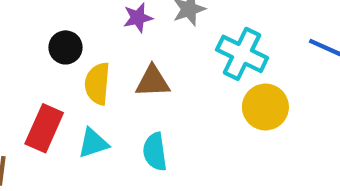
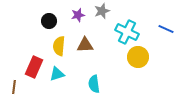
black circle: (66, 47) -> (49, 21), moved
cyan semicircle: (155, 152) -> (94, 84), moved

